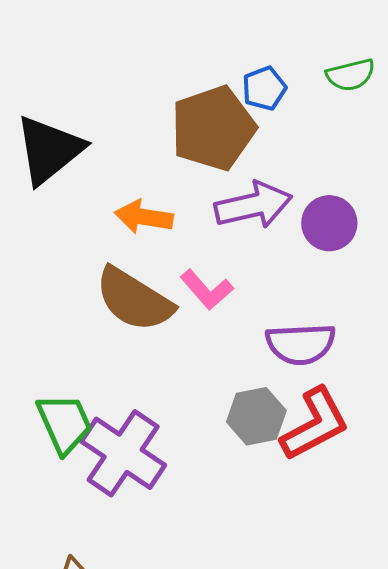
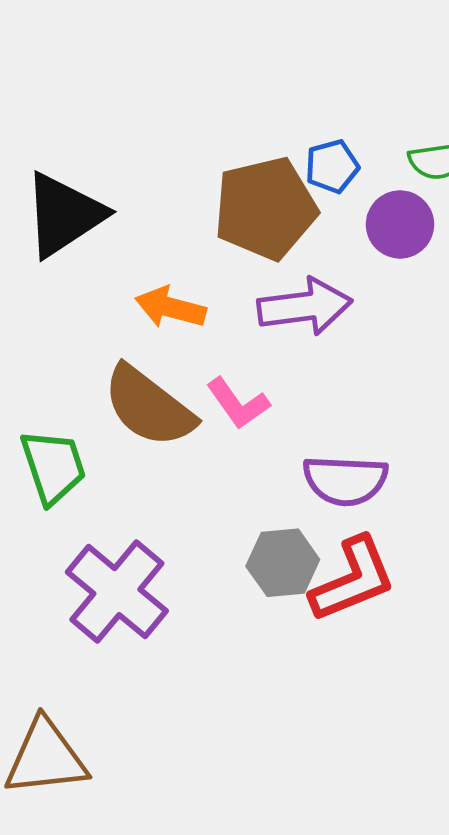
purple circle: (329, 223) -> (400, 224), moved
green trapezoid: (64, 423) -> (53, 467), moved

